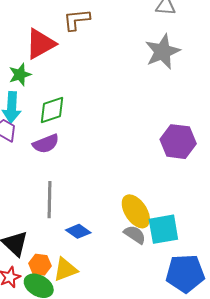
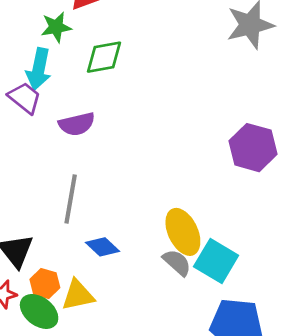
green diamond: (52, 110) -> (104, 57), moved
cyan square: (163, 229) -> (216, 261), turned 32

